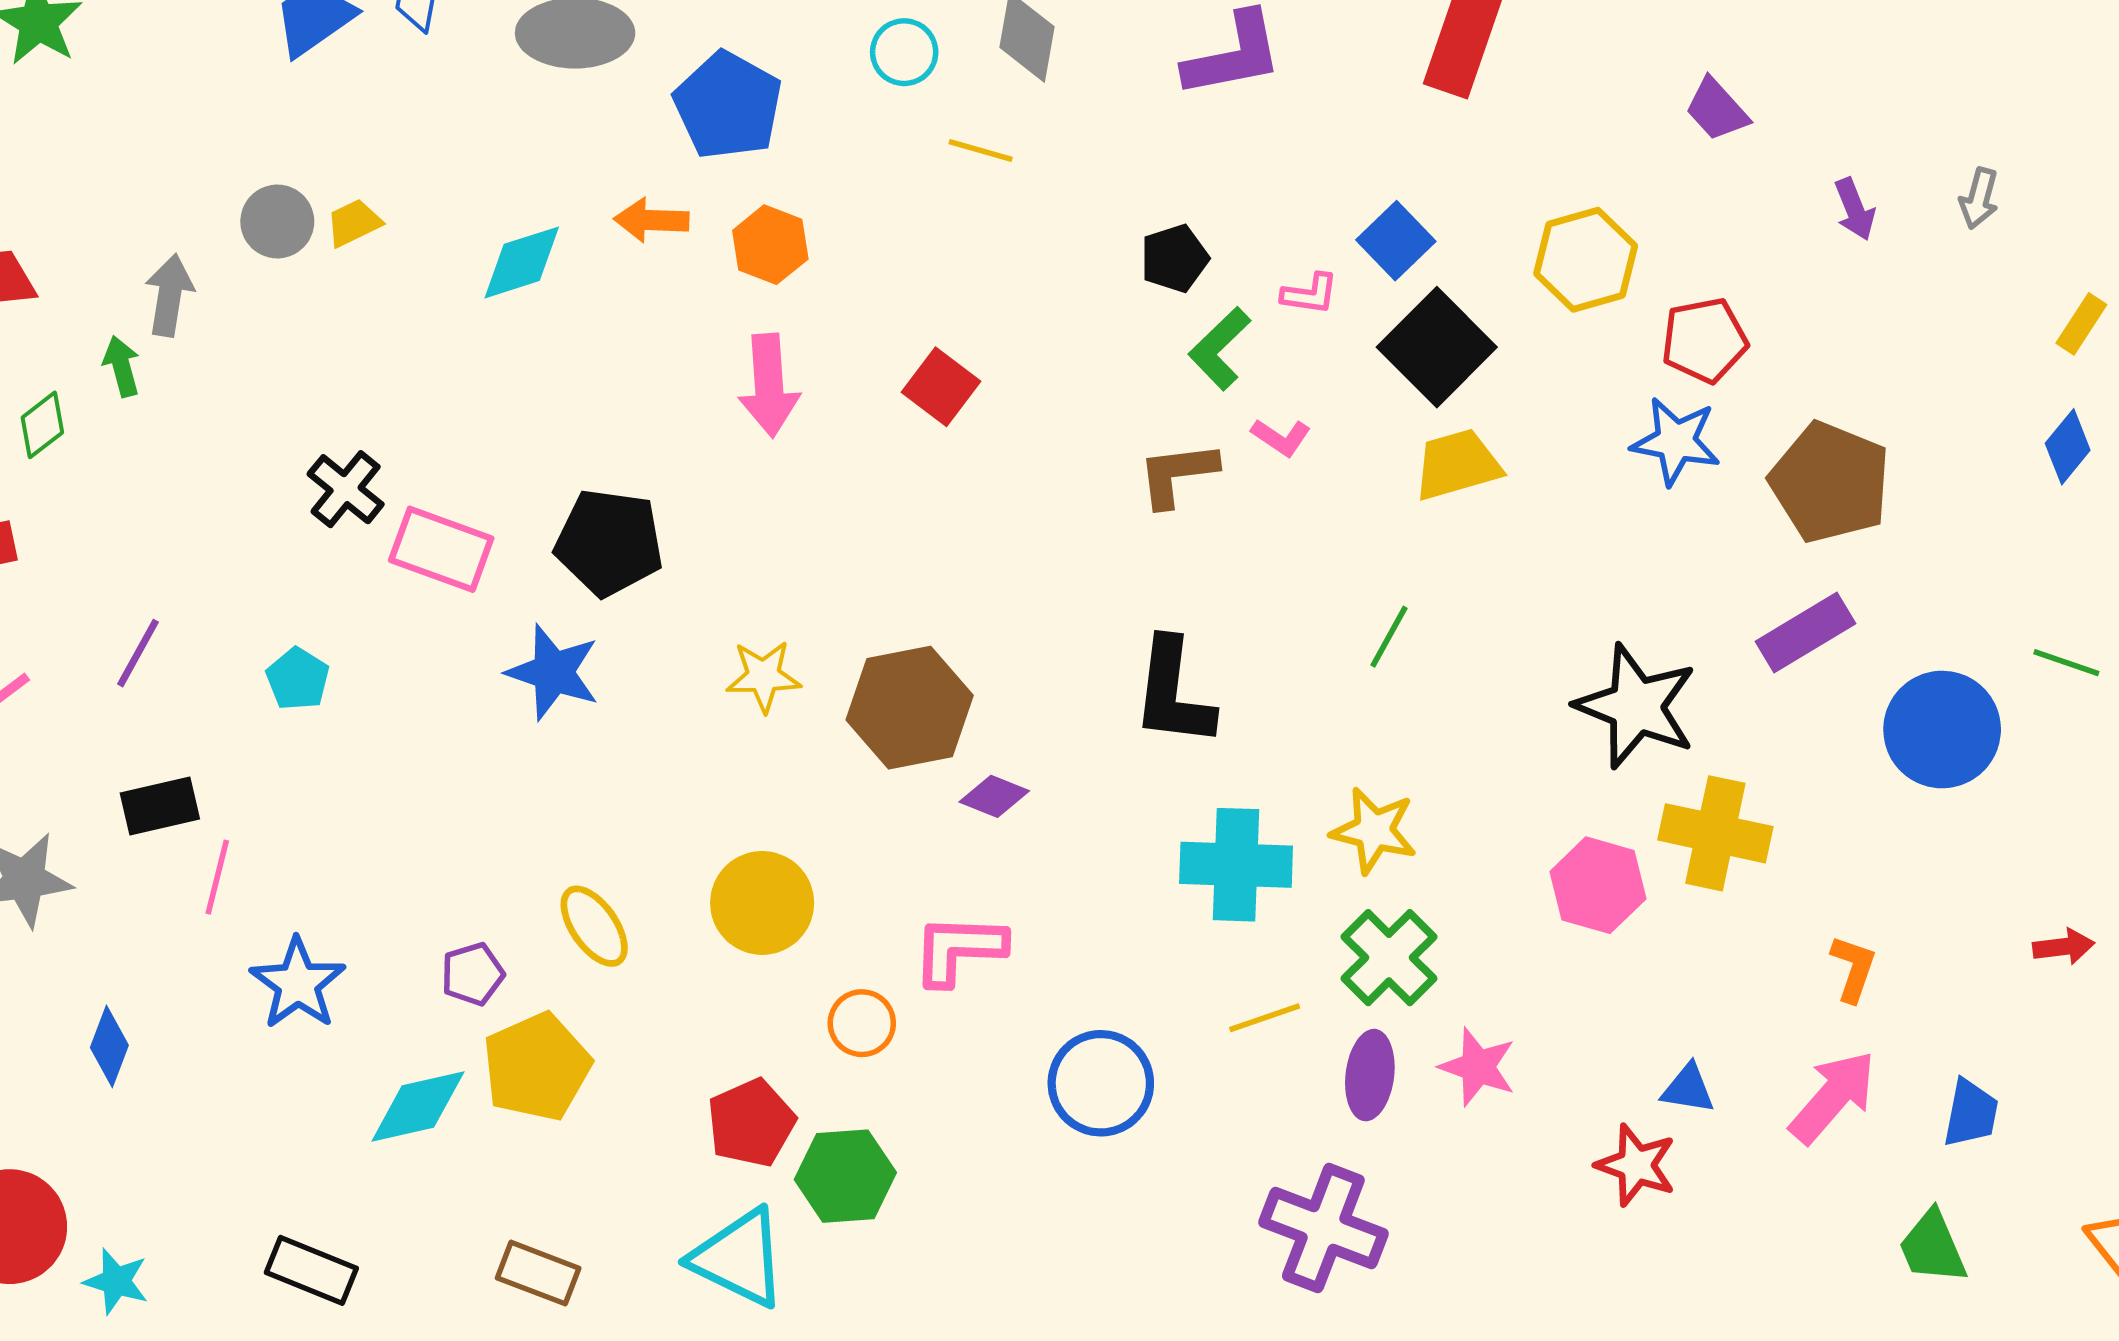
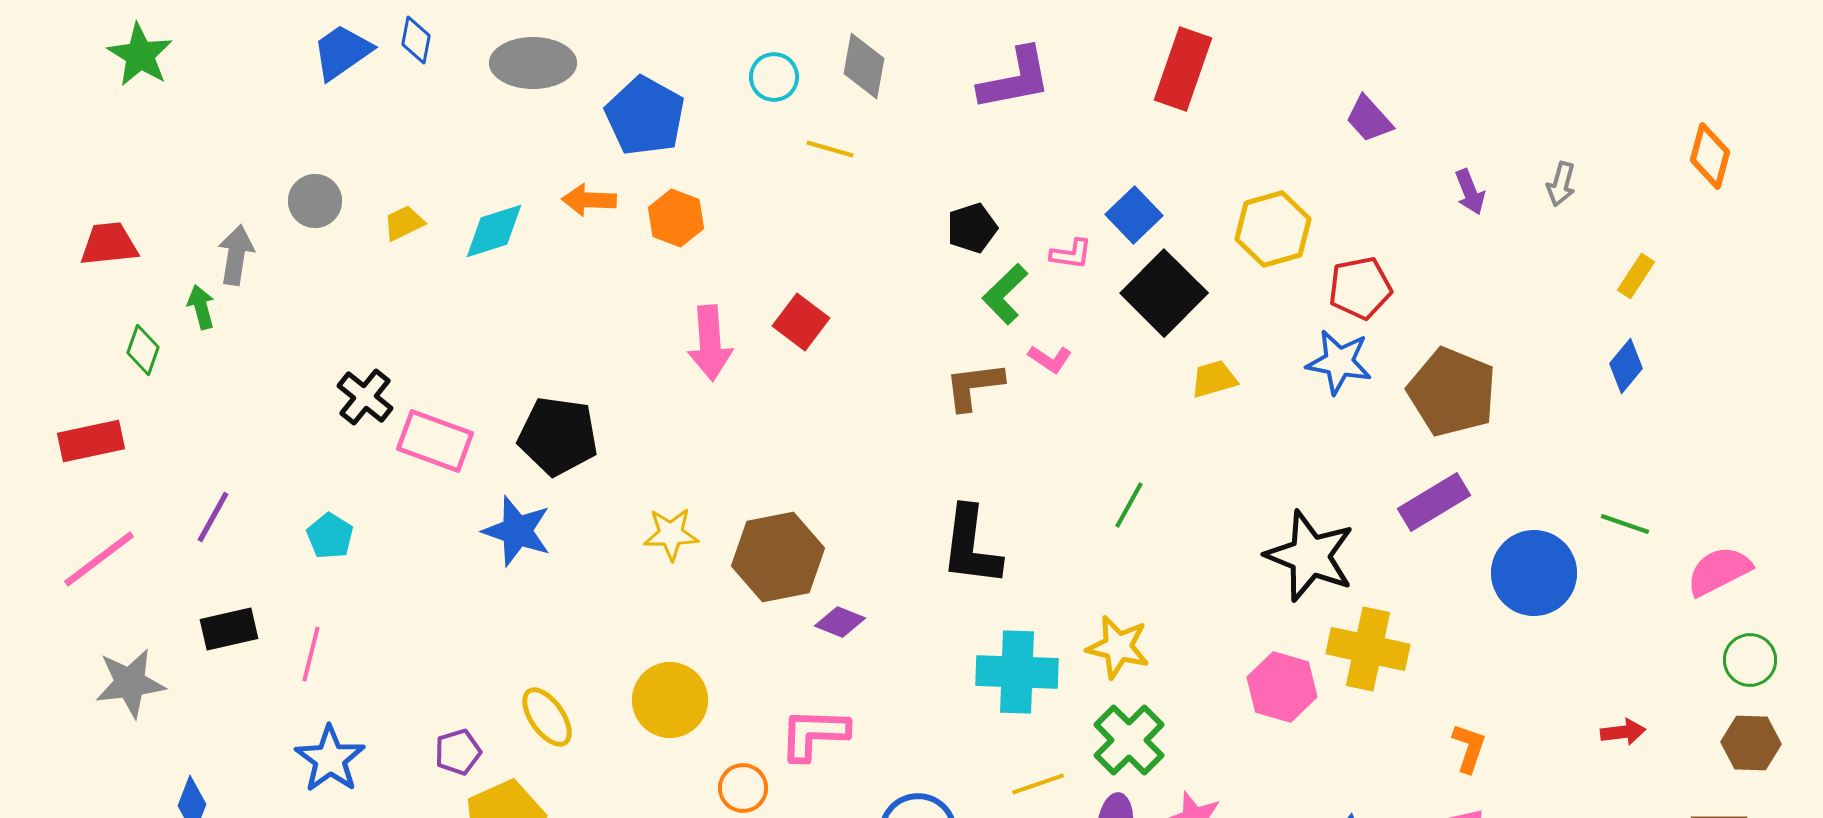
yellow trapezoid: (354, 223) -> (404, 223), moved
pink arrow: (769, 385) -> (710, 343), moved
green diamond: (42, 425) -> (143, 350), turned -33
yellow trapezoid: (1457, 465) -> (1214, 379), moved, size x0.7
pink line: (217, 877) -> (311, 654), moved

